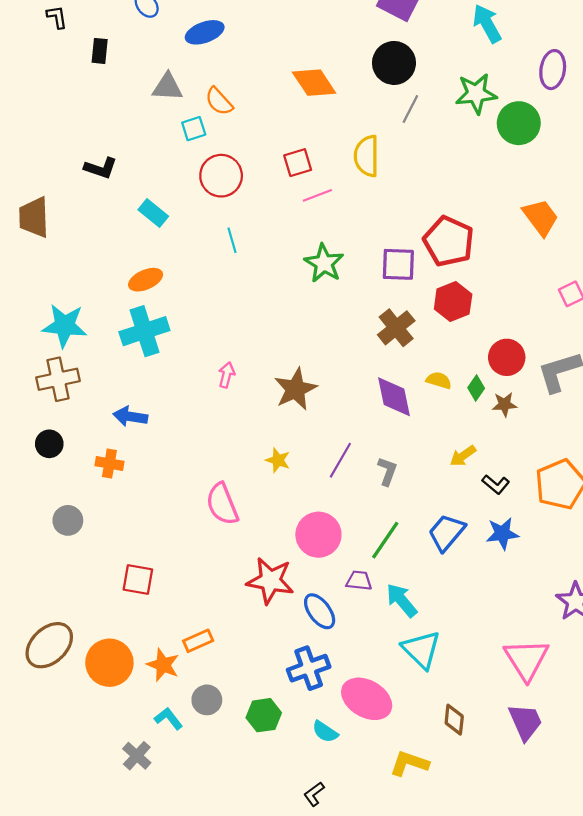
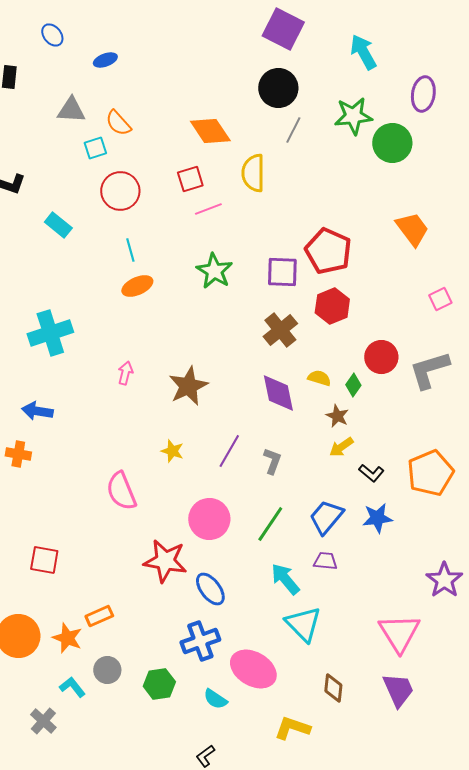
blue ellipse: (205, 32) -> (105, 60), size x0.7
orange diamond: (314, 83) -> (210, 131), moved
orange ellipse: (146, 280) -> (137, 286), moved
brown star: (505, 404) -> (337, 416), moved, turned 30
purple trapezoid: (359, 581) -> (325, 561), moved

